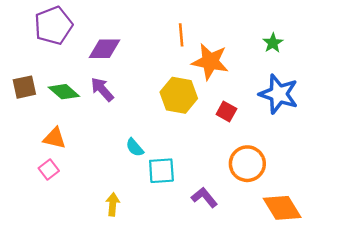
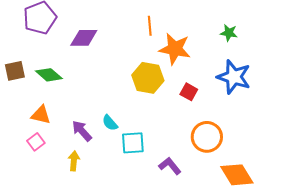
green star: (273, 43) -> (229, 33), turned -30
purple arrow: (102, 89) -> (82, 131), moved
yellow arrow: (113, 204) -> (74, 161), moved

